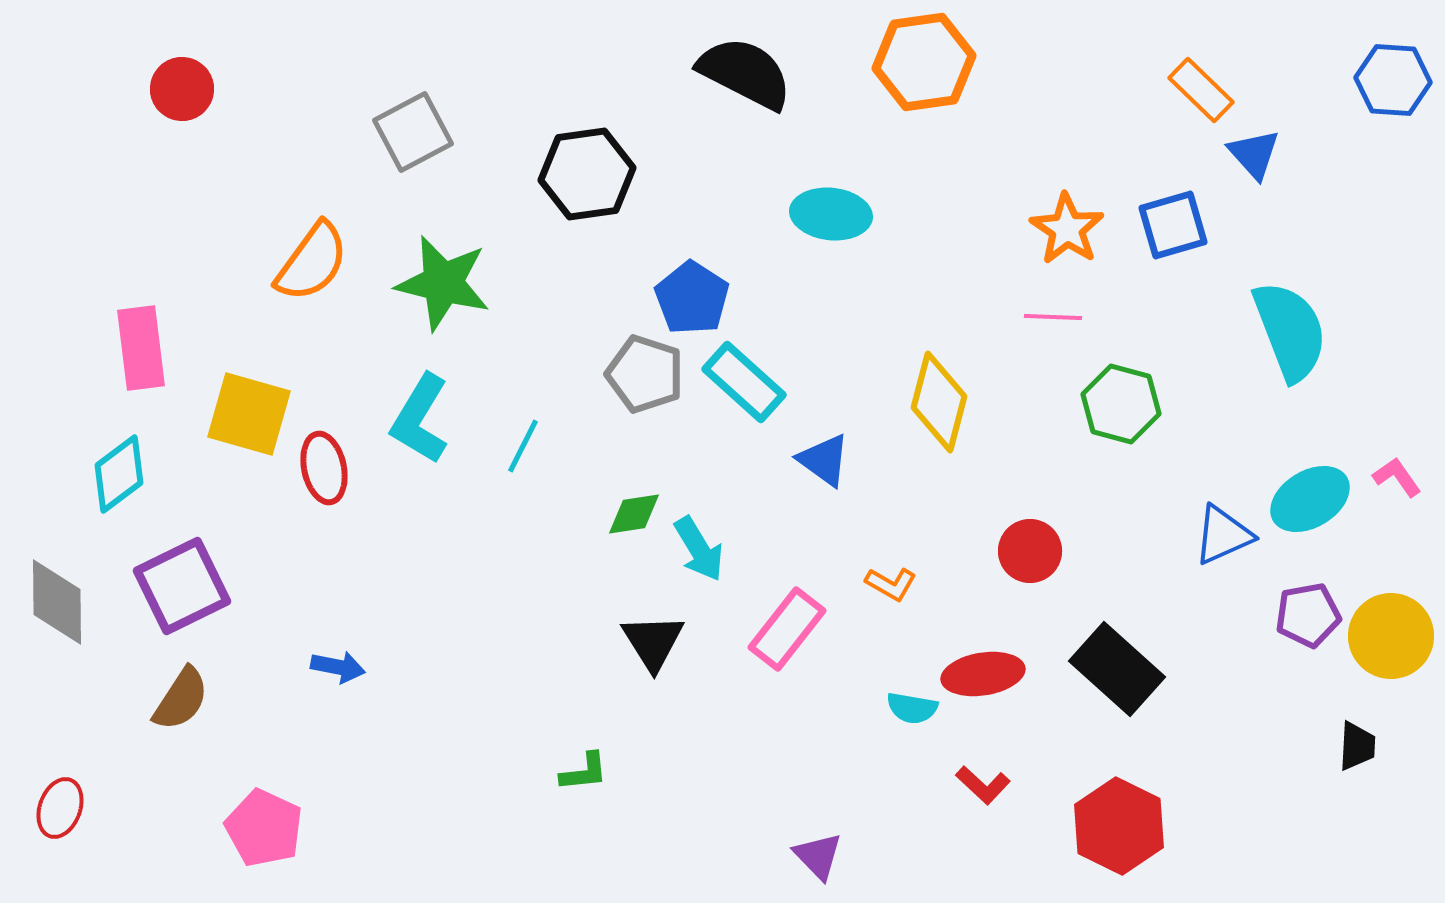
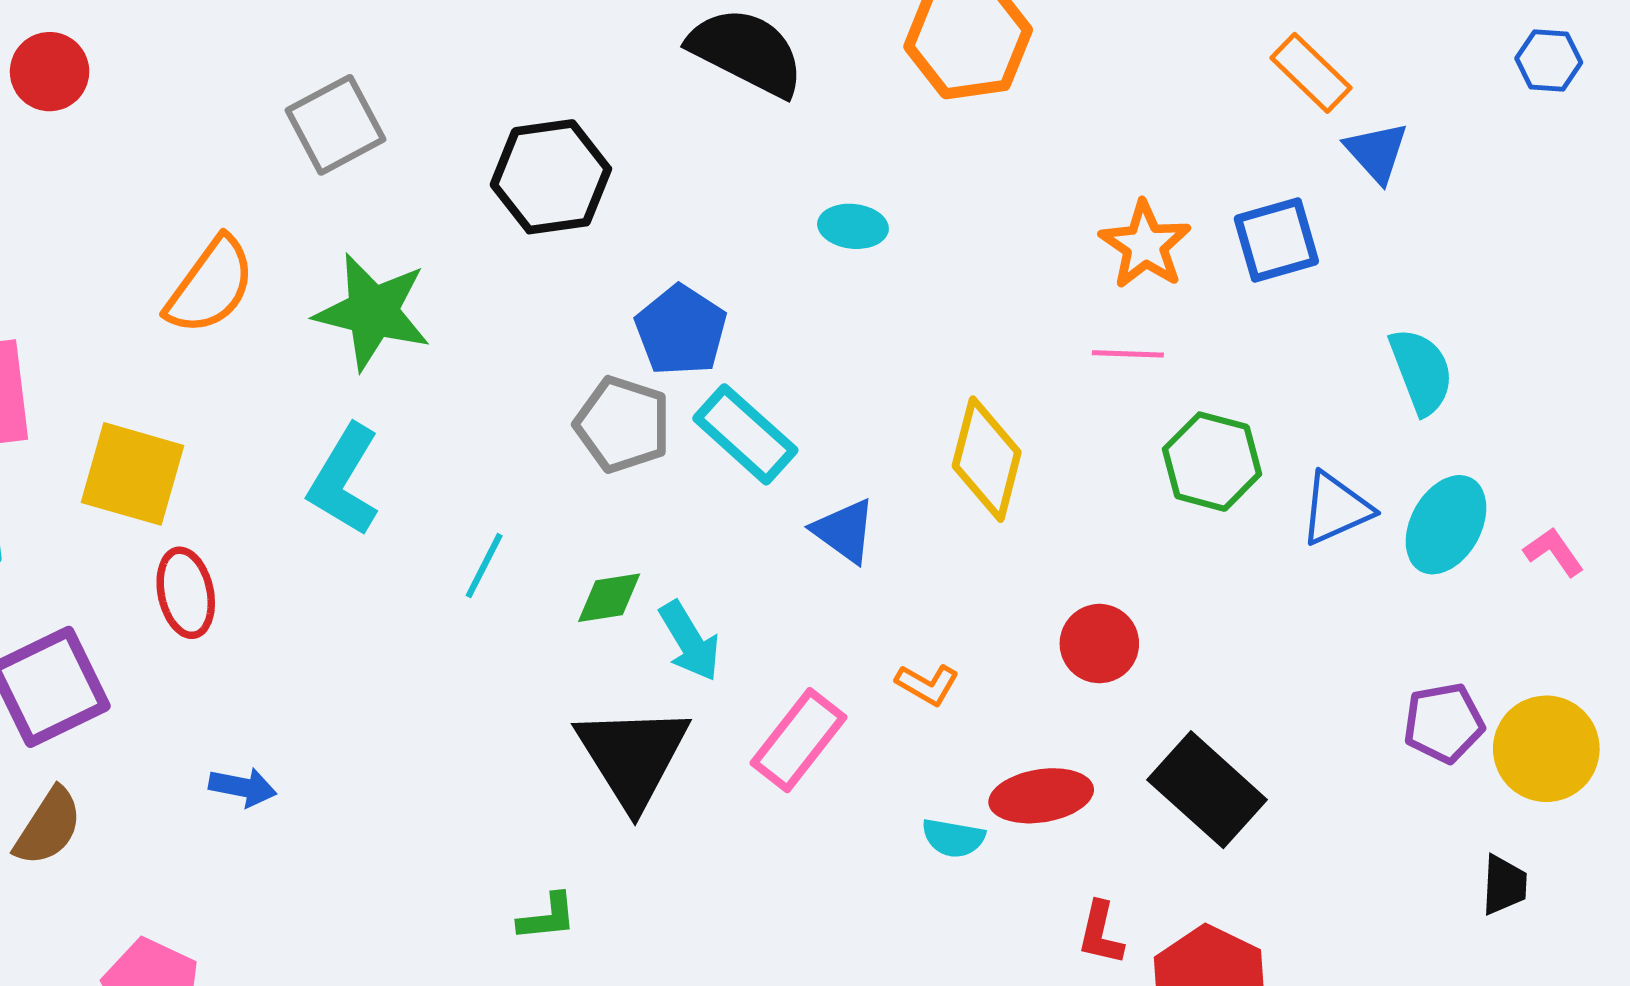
blue hexagon: (1393, 80) -> (1549, 60), size x0.7
cyan ellipse: (831, 214) -> (853, 226), size x0.7
cyan semicircle: (1290, 331) -> (1421, 371), size x0.7
cyan line: (523, 446) -> (484, 566), moved
red ellipse: (324, 468) -> (186, 593), moved
cyan ellipse: (1310, 499) -> (1446, 525), moved, turned -30
blue triangle: (1223, 535) -> (1336, 509), moved
black triangle: (653, 642) -> (633, 756), size x1.5
red L-shape: (983, 785) -> (1101, 933), moved, turned 60

